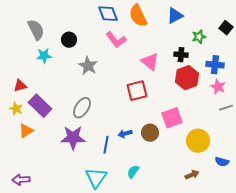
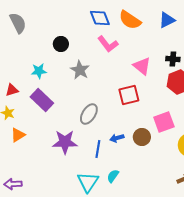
orange semicircle: (138, 16) -> (130, 20), turned -30
gray semicircle: (36, 30) -> (18, 23), moved
cyan star: (44, 56) -> (39, 71), moved
purple rectangle: (40, 106) -> (42, 100), moved
gray ellipse: (82, 108) -> (89, 114), moved
cyan semicircle: (133, 172) -> (113, 176), moved

